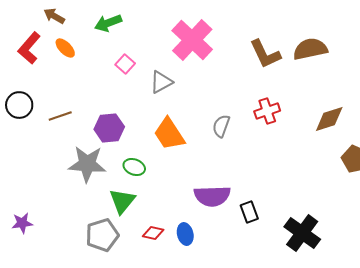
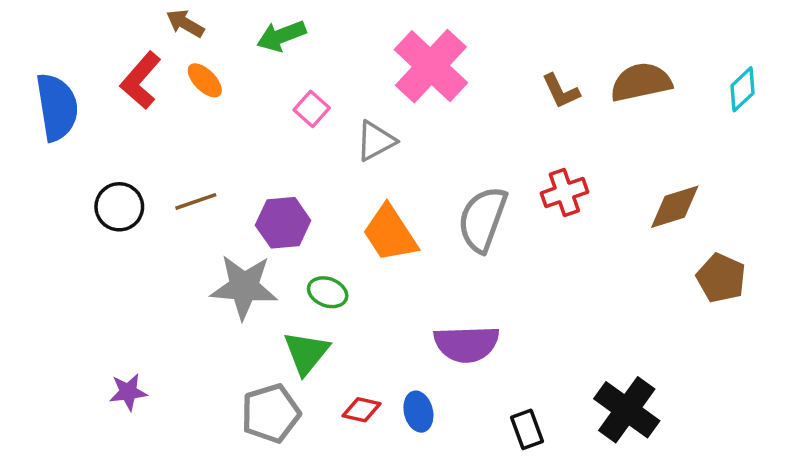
brown L-shape: (265, 54) -> (561, 91), size x0.7
black circle: (19, 105) -> (119, 207), moved
gray semicircle: (221, 126) -> (483, 219), size x1.6
black rectangle: (249, 212) -> (527, 429), moved

